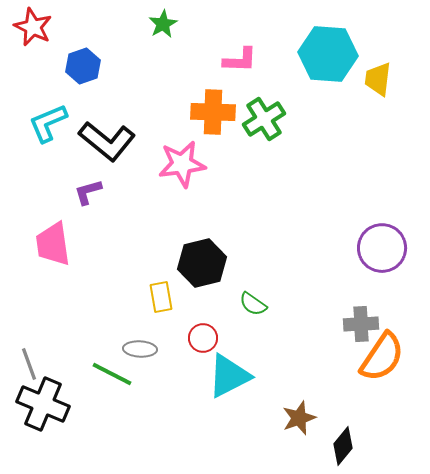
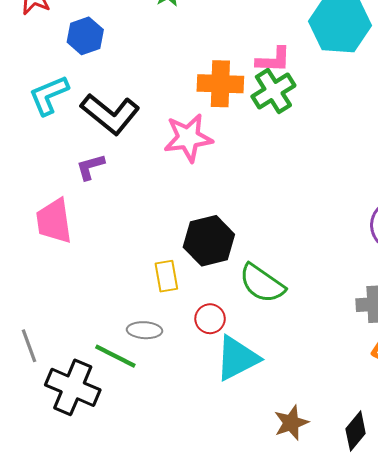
pink L-shape: (240, 60) -> (273, 60), moved
green semicircle: (253, 304) -> (262, 283), size x1.6
black cross: (43, 404) -> (73, 387), moved
brown star: (299, 418) -> (291, 423), moved

